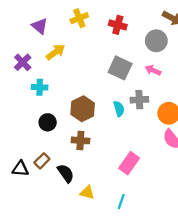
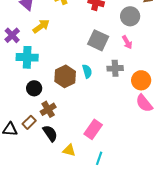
pink arrow: (153, 70) -> (127, 42), turned -144
cyan cross: (40, 87) -> (27, 57), size x1.5
cyan semicircle: (119, 109) -> (87, 71), moved
brown cross: (80, 140) -> (48, 109), moved, turned -35
pink rectangle: (129, 163) -> (93, 129), moved

